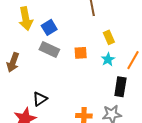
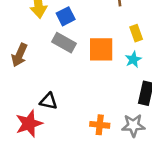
orange square: (81, 53) -> (101, 49), size x1.6
black triangle: (40, 99) -> (49, 101), turned 42

